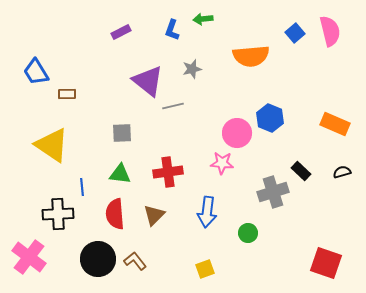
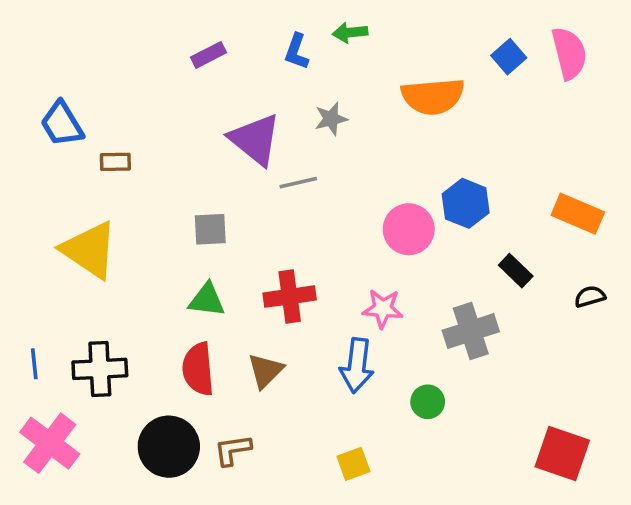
pink star: (222, 163) -> (383, 309), moved
black rectangle: (301, 171) -> (516, 271), moved
blue line: (82, 187) -> (34, 364), moved
brown L-shape: (135, 261) -> (233, 450), turned -60

